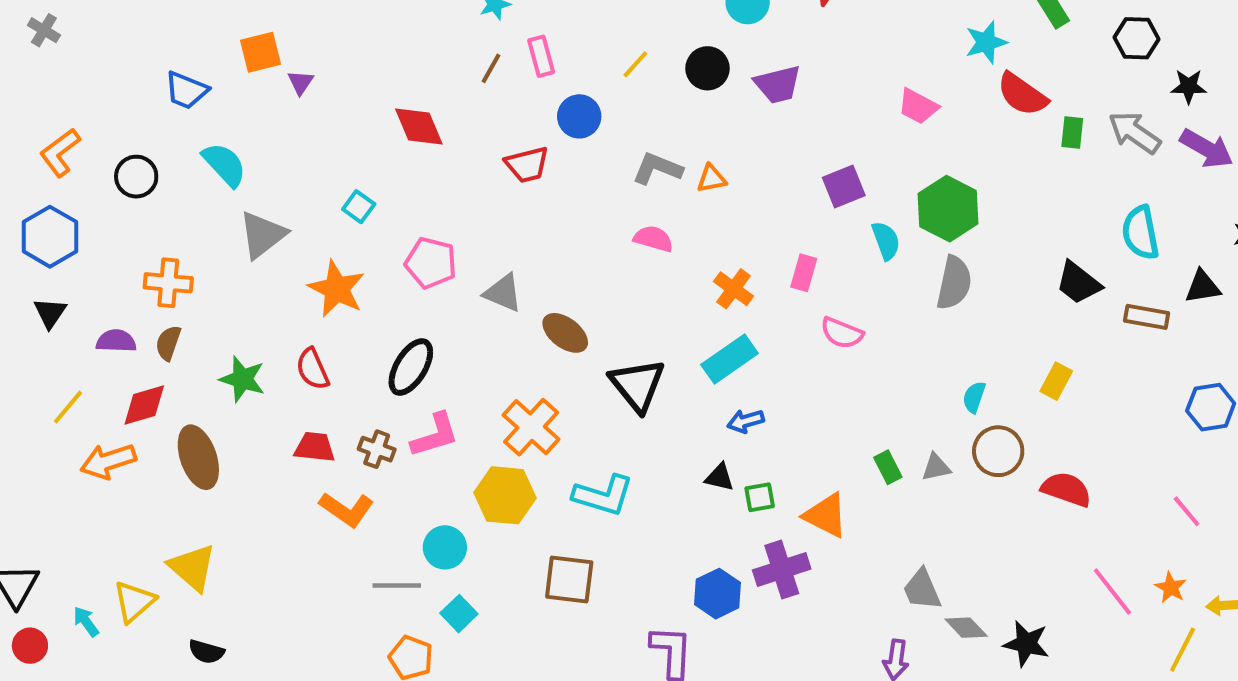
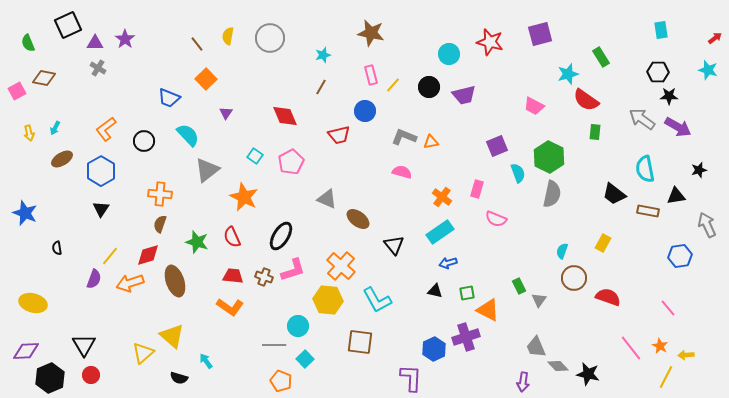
black hexagon: (1136, 38) -> (658, 72), moved
orange square: (260, 52) -> (206, 79), turned -30
pink rectangle: (541, 56) -> (371, 75), moved
purple triangle: (301, 82) -> (226, 113), moved
green rectangle: (1072, 132) -> (595, 132), moved
pink pentagon: (431, 263) -> (291, 162), moved, turned 30
purple semicircle: (116, 341) -> (94, 279), moved, turned 108
black triangle: (637, 385) -> (394, 245), size x0.7
gray triangle: (936, 467) -> (539, 300), moved, turned -42
cyan L-shape: (603, 495) -> (377, 300), turned 44
green square: (760, 497) -> (467, 293), moved
orange L-shape: (347, 509) -> (230, 307), moved
cyan arrow: (86, 622) -> (206, 361), moved

